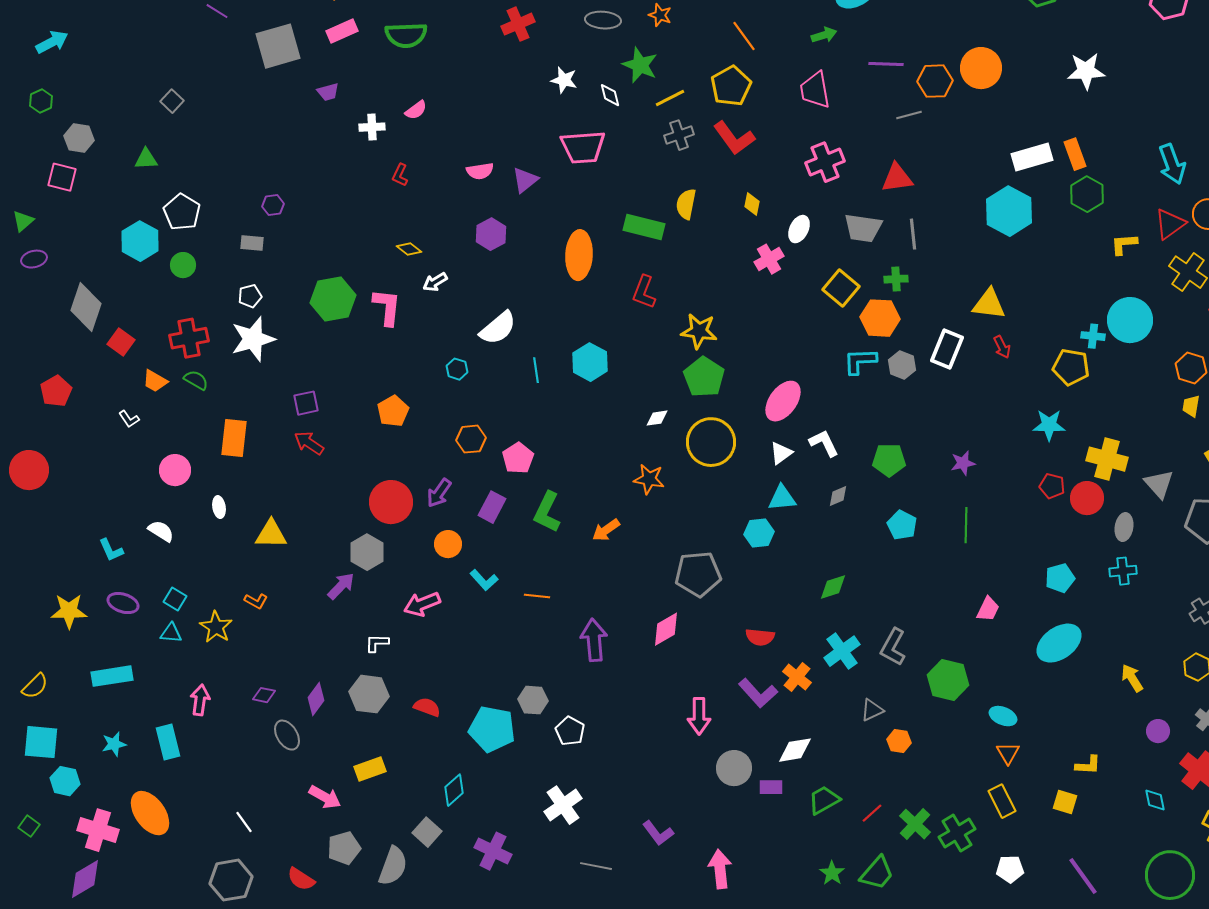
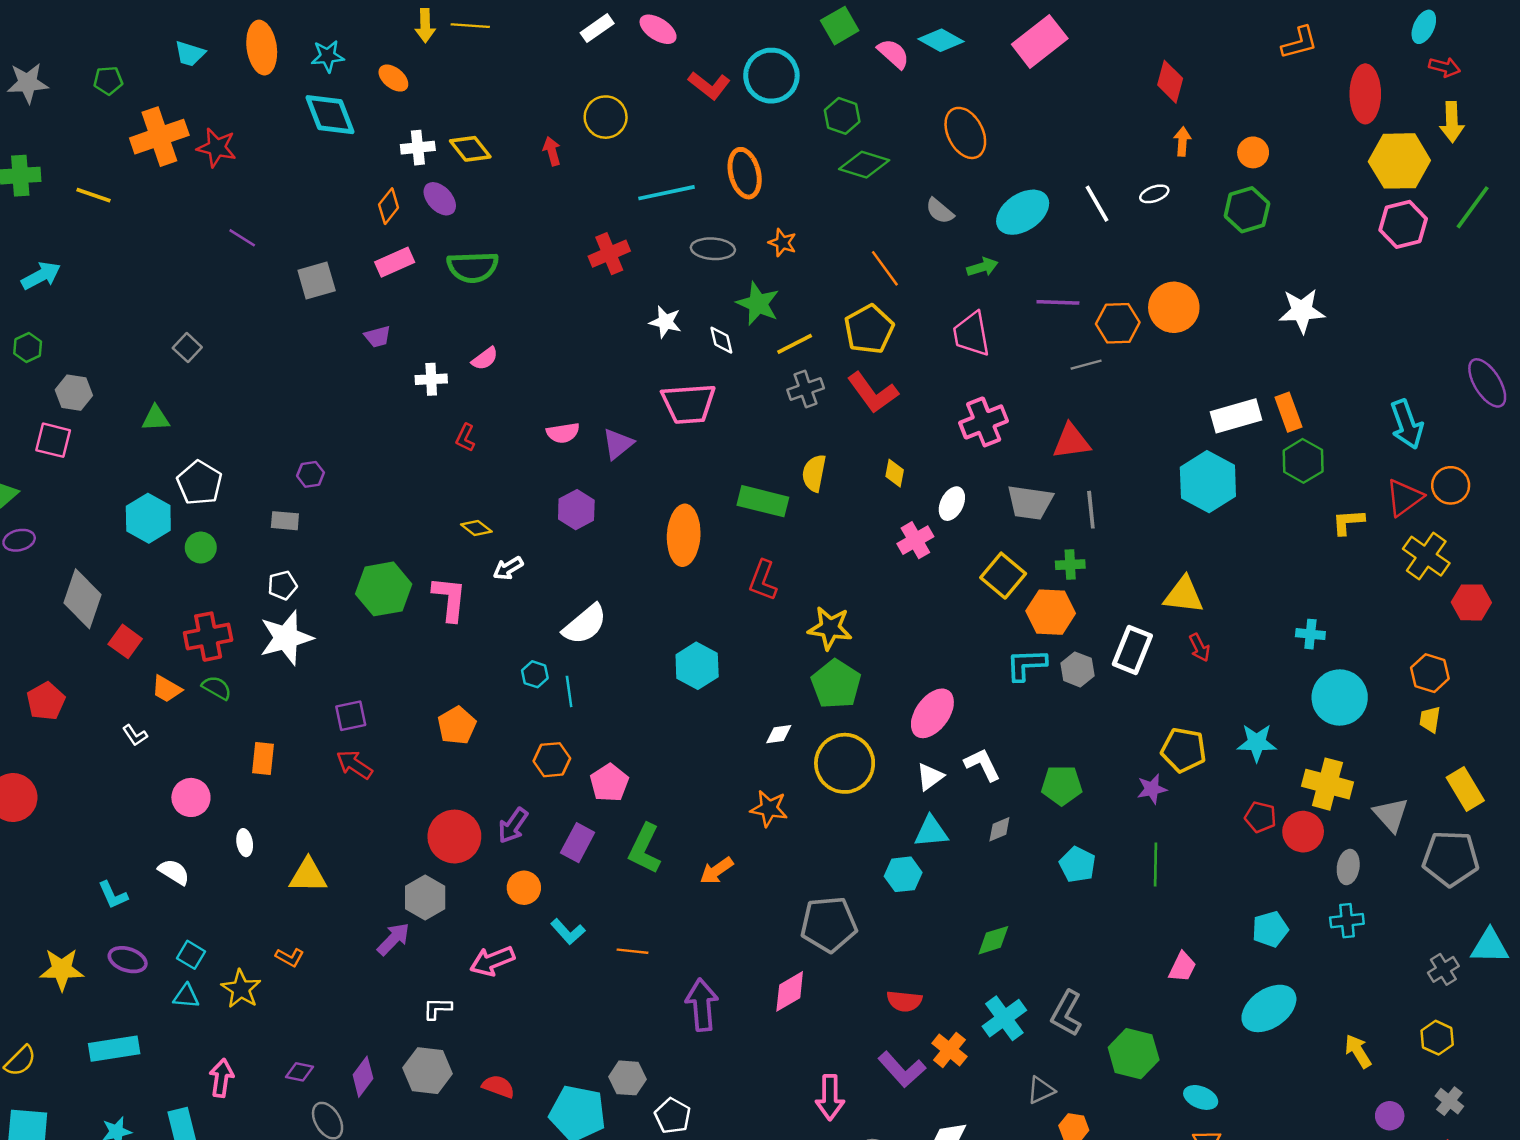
gray square: (278, 46) -> (317, 280), size x0.7
cyan circle: (1130, 320) -> (1340, 698), moved
yellow pentagon: (1071, 367) -> (1184, 750), moved
cyan line: (536, 370) -> (569, 691), moved
orange rectangle: (234, 438) -> (263, 758), size x0.7

